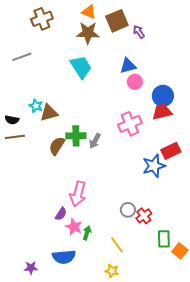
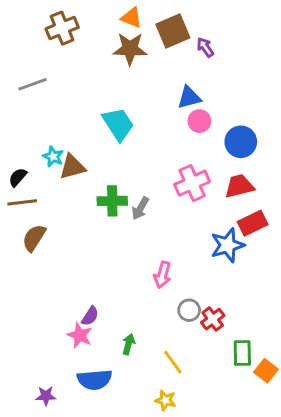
cyan trapezoid: (81, 67) -> (118, 124), moved
red trapezoid: (162, 112) -> (239, 186), moved
black semicircle: (12, 120) -> (18, 177), turned 120
brown semicircle: (57, 146) -> (34, 238), moved
pink arrow: (78, 194) -> (162, 275), moved, size x0.7
pink star: (74, 227) -> (80, 335), moved

